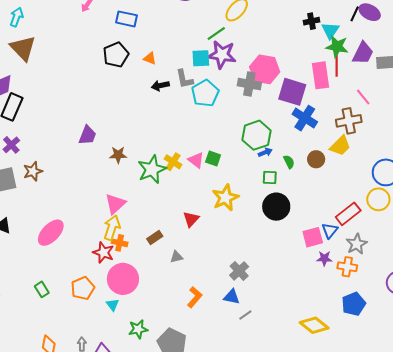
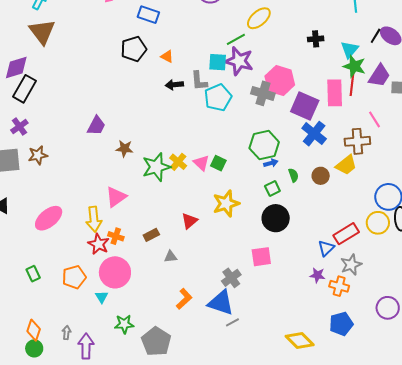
black cross: (311, 21) -> (316, 39), moved
green square: (270, 177) -> (272, 189), turned -35
yellow arrow: (112, 228) -> (94, 219), moved, turned 150
pink square: (313, 237) -> (261, 257), moved
blue triangle: (232, 297) -> (221, 303), size x1.6

